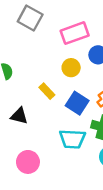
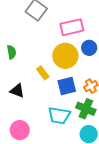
yellow circle: (71, 68) -> (65, 56), size x1.6
blue square: (77, 103) -> (67, 86), turned 36

